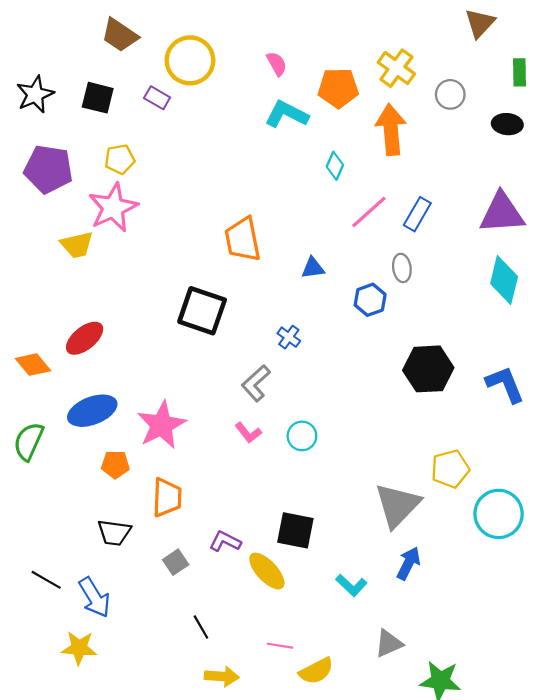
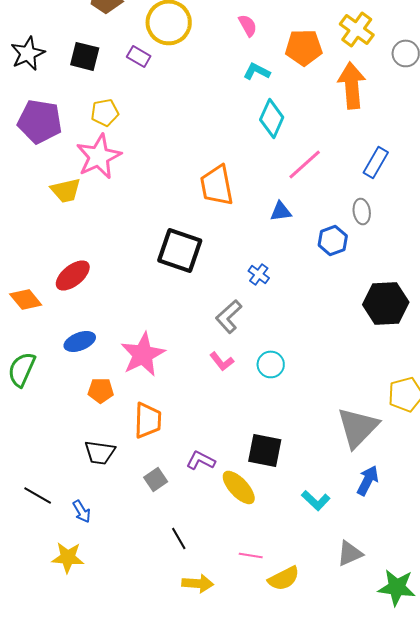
cyan L-shape: (287, 114) -> (257, 71), size x0.7
cyan diamond: (335, 166) -> (272, 118), moved, size x1.5
pink line: (369, 212) -> (305, 164), moved
blue ellipse: (92, 411) -> (80, 341), size x0.7
blue arrow: (94, 597) -> (82, 511), size x0.6

